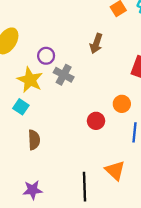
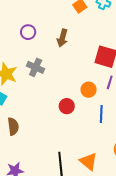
purple circle: (46, 56) -> (28, 32), moved
orange triangle: (115, 170) -> (88, 161), moved

